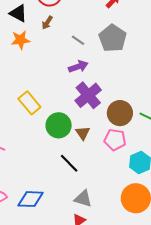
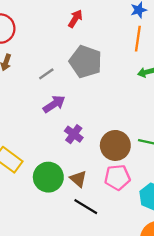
gray line: (78, 40) -> (46, 74), turned -56
purple cross: (88, 95) -> (74, 134), size x0.6
black line: (69, 163) -> (86, 207), moved

